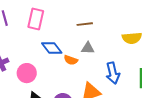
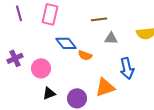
gray triangle: (88, 48) -> (111, 38), moved

